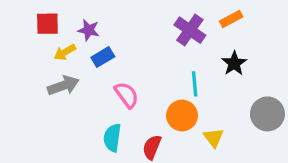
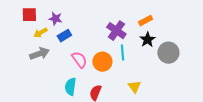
orange rectangle: (231, 19) -> (145, 21), moved
purple cross: (190, 30) -> (116, 31), moved
gray circle: (267, 114) -> (168, 53), moved
orange circle: (182, 116) -> (102, 62), moved

